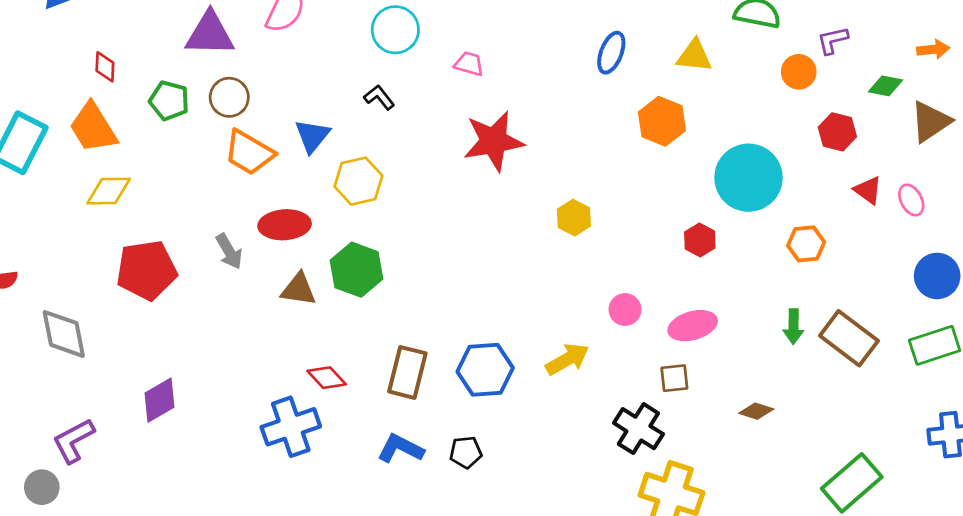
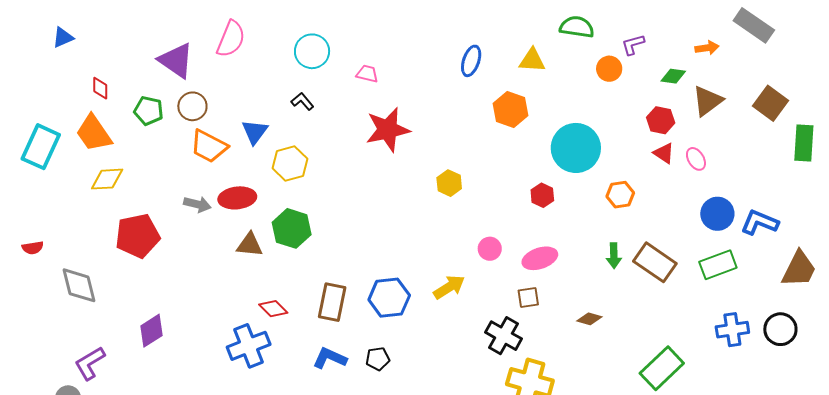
purple triangle: (210, 34) -> (176, 60), turned 36
red hexagon: (837, 132) -> (661, 120), moved
gray arrow: (229, 251) -> (197, 204), moved, turned -44

